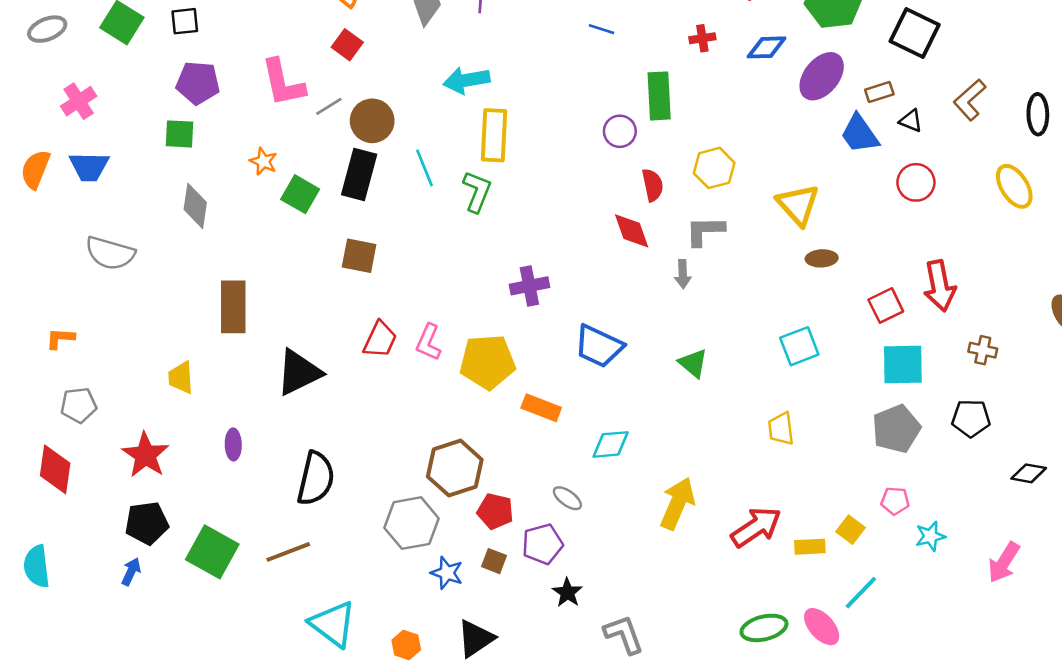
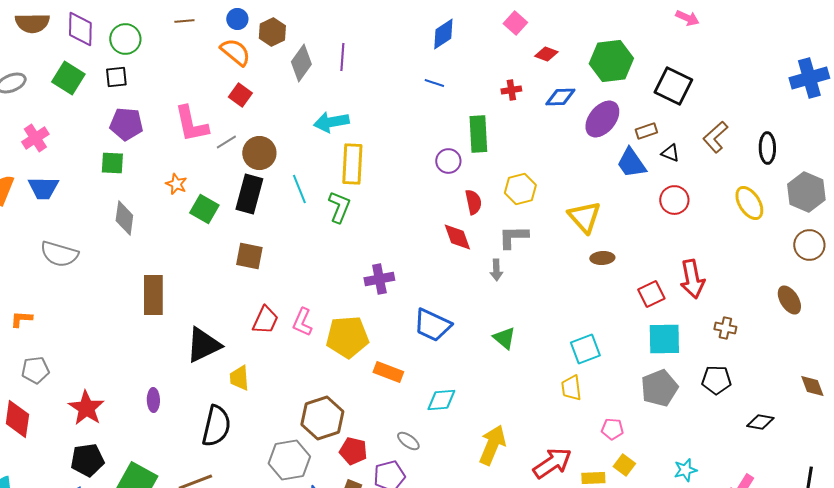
cyan square: (799, 346) -> (585, 349), moved
yellow trapezoid: (181, 378) -> (239, 378), moved
pink pentagon: (895, 501) -> (612, 429), moved

